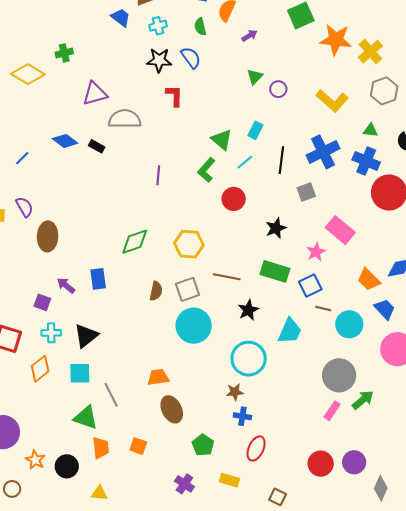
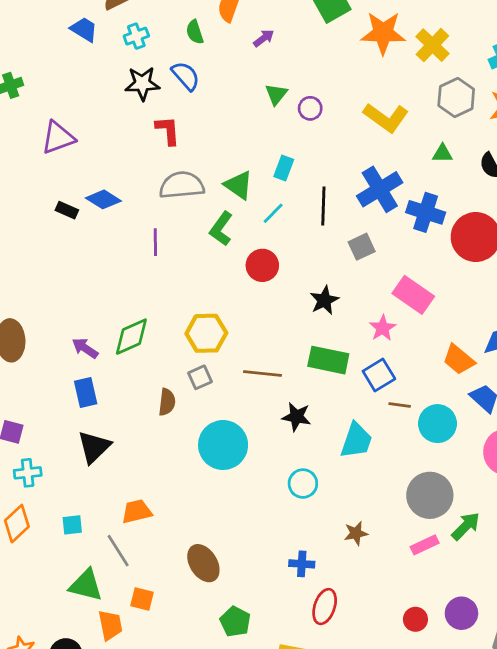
gray semicircle: (125, 119) -> (182, 185), moved
blue diamond: (65, 141) -> (103, 199), moved
blue cross: (366, 161) -> (426, 212), moved
purple arrow: (66, 285) -> (85, 348), moved
gray square: (188, 289) -> (200, 377), moved, size x0.7
black star: (248, 310) -> (296, 417), turned -30
black triangle: (86, 336) -> (94, 447), moved
cyan circle: (249, 359) -> (303, 484), size x0.6
cyan square: (80, 373) -> (72, 525), size x0.7
orange trapezoid: (158, 377) -> (137, 511), moved
brown star: (235, 392) -> (356, 533), moved
pink rectangle: (332, 411) -> (425, 545), turned 36
green pentagon: (203, 445) -> (235, 622), moved
orange square: (138, 446) -> (142, 599), moved
red circle: (321, 464) -> (415, 619), size x0.7

